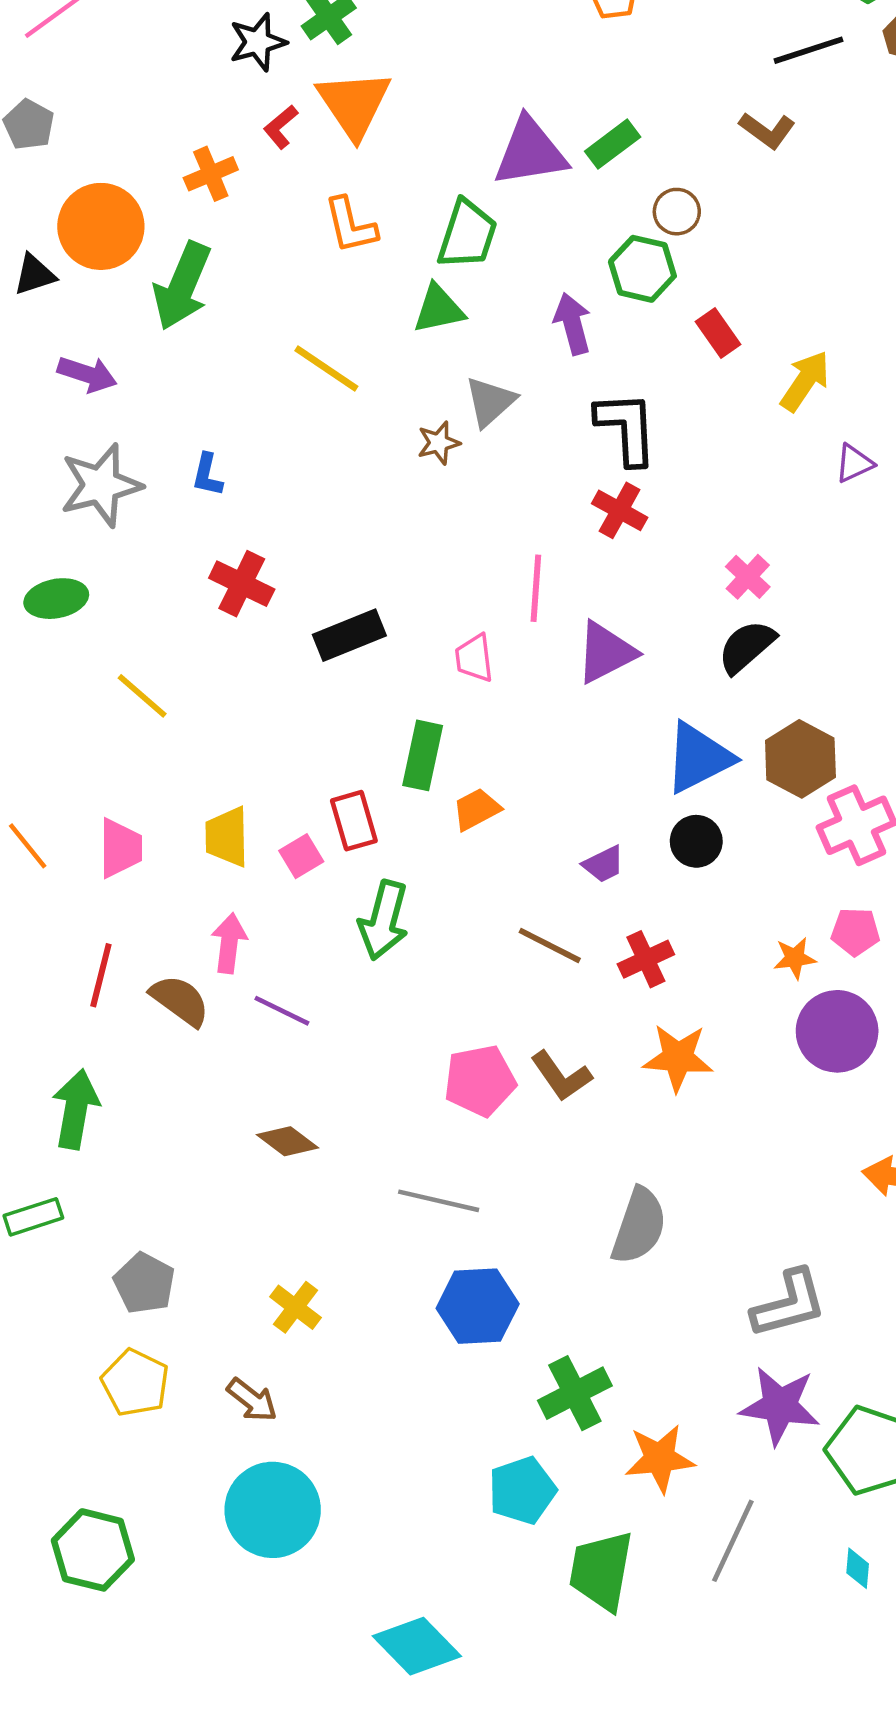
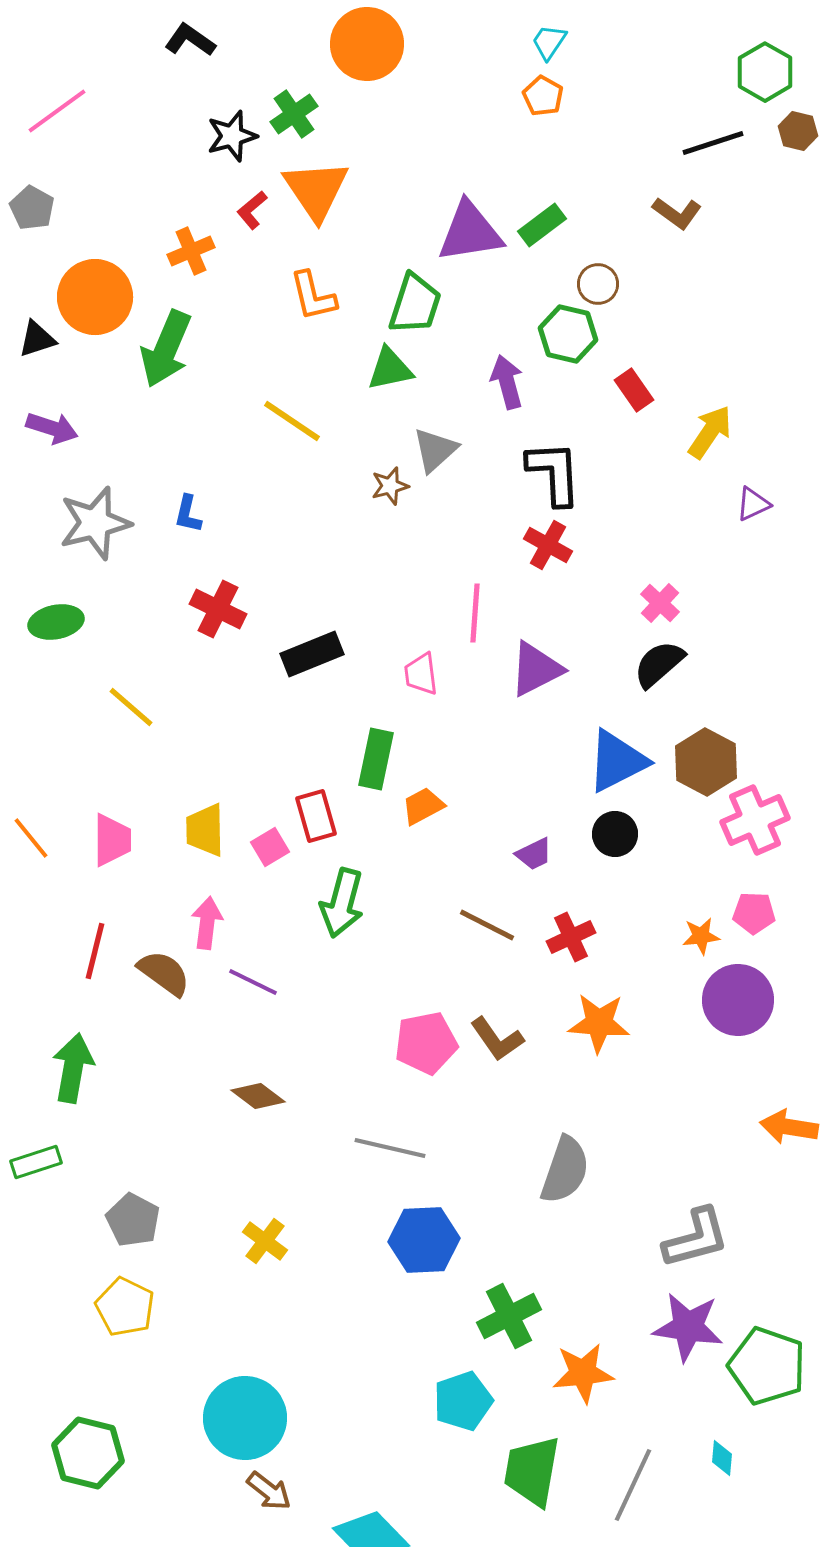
purple arrow: (87, 374) -> (52, 428), moved
brown arrow: (252, 1400) -> (269, 1491), moved
gray line: (733, 1541) -> (633, 1485), moved
cyan diamond: (858, 1568) -> (722, 1458), moved

